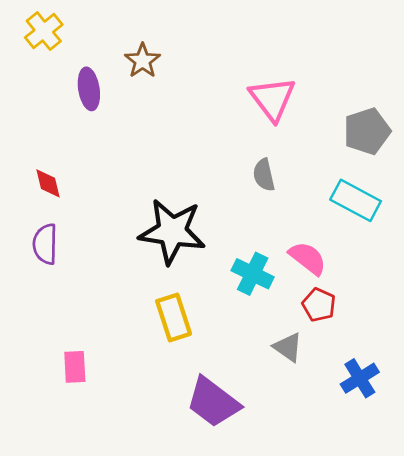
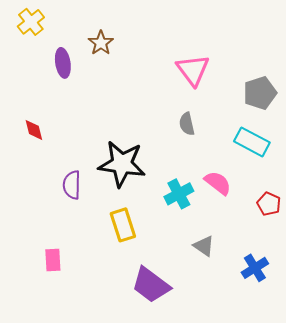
purple semicircle: (45, 244) -> (72, 185), moved
cyan cross: (253, 274) -> (179, 194), turned 36
red pentagon: (319, 305) -> (269, 204), moved

